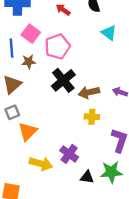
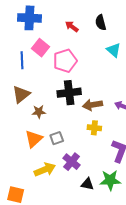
brown star: (29, 62) -> (39, 112), moved
black cross: (63, 80) -> (69, 93), turned 30
gray square: (12, 112) -> (57, 138), moved
yellow arrow: (41, 164) -> (45, 170), turned -40

